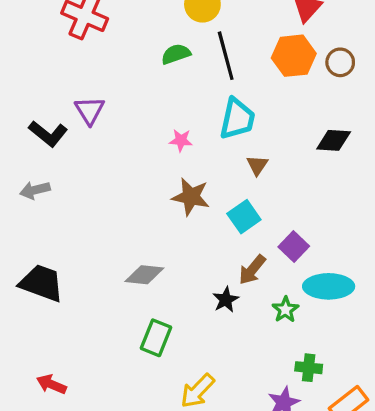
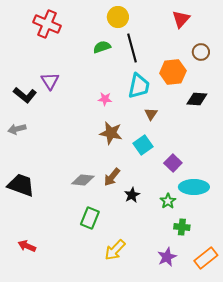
orange hexagon: (294, 56) -> (173, 72), moved
brown arrow: (252, 270) -> (112, 177), moved
green cross: (309, 368) -> (182, 227), moved

